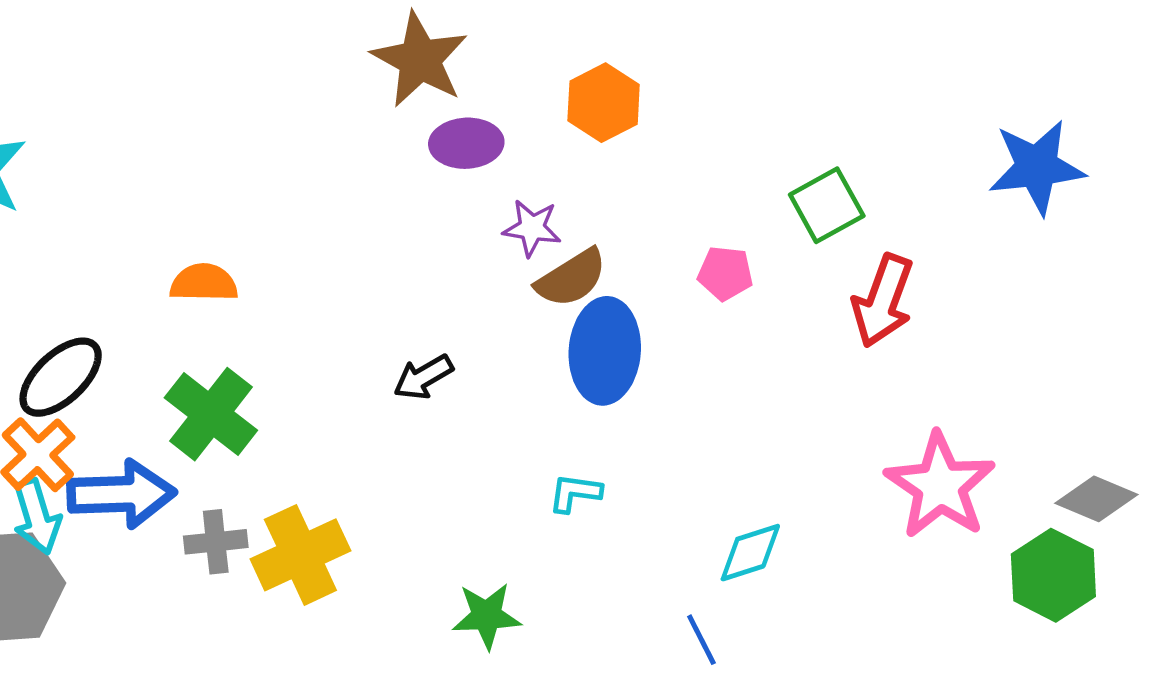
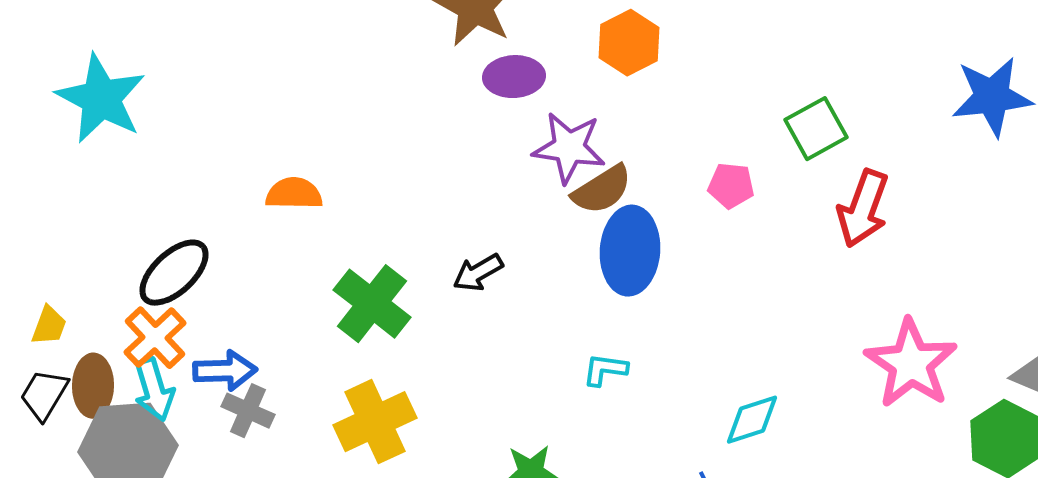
purple star: (532, 228) -> (569, 148), size x1.5
green cross: (211, 414) -> (372, 304), moved
blue arrow: (121, 494) -> (225, 371), size x0.7
gray cross: (216, 542) -> (248, 411), moved, turned 30

